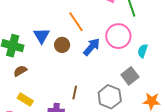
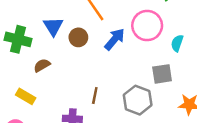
brown semicircle: (20, 71) -> (42, 65), moved
gray square: (130, 76) -> (162, 74), turned 30
yellow rectangle: (25, 99) -> (26, 96), moved

